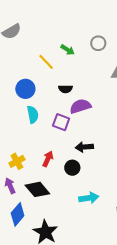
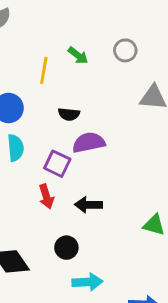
yellow line: (46, 62) -> (44, 70), turned 48
red arrow: (48, 159) -> (46, 196), moved, turned 133
black circle: (72, 168) -> (66, 248), moved

